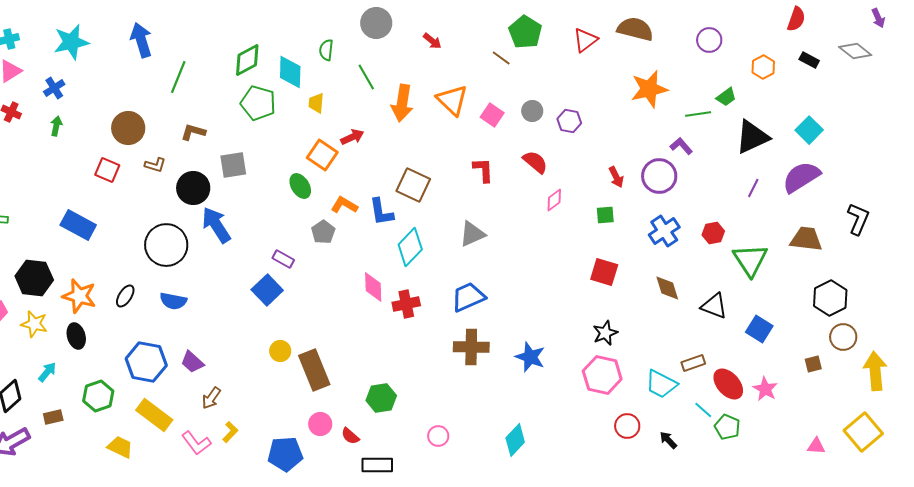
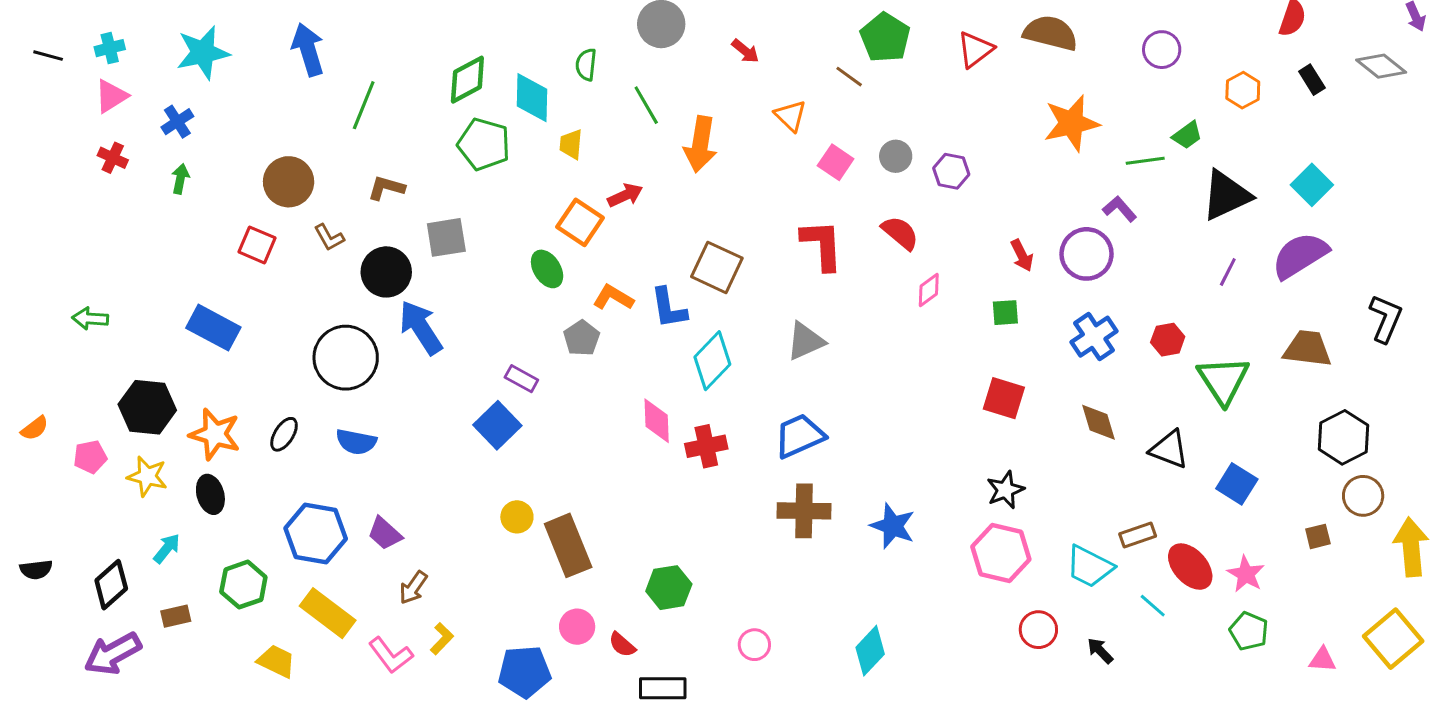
black rectangle: (809, 60) -> (1312, 80), turned 30
orange triangle: (452, 100) -> (790, 116), moved, size x0.7
brown L-shape: (155, 165) -> (329, 237), turned 45
red L-shape: (483, 170) -> (822, 245), size x1.4
green pentagon: (727, 427) -> (1249, 631), moved

